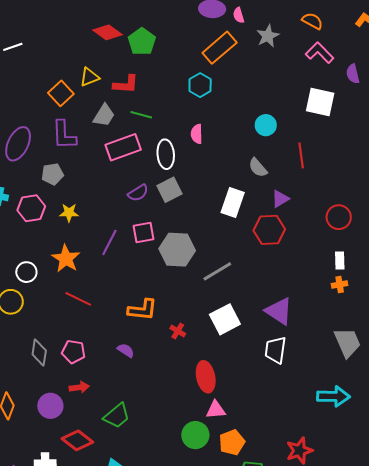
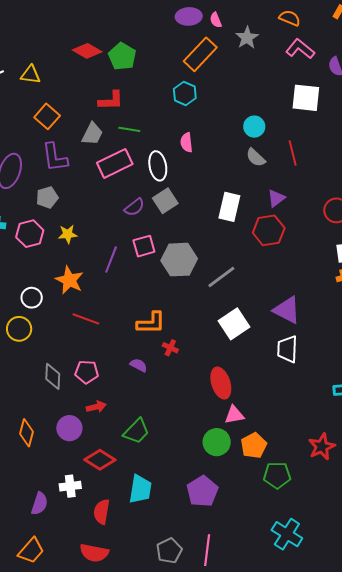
yellow triangle: (89, 77) -> (31, 75), moved, turned 35
gray semicircle: (258, 168) -> (256, 158), moved
red cross: (178, 331) -> (170, 348), moved

